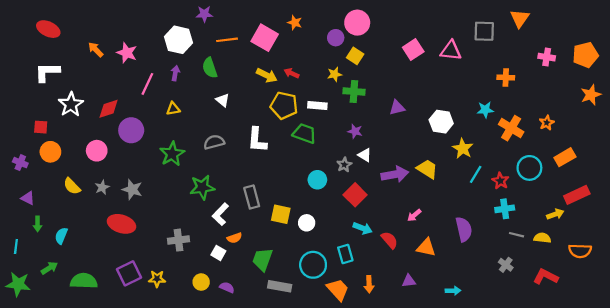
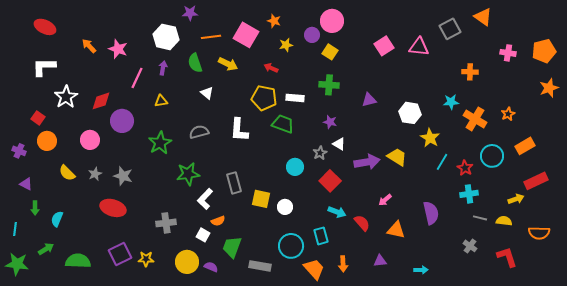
orange triangle: (520, 18) -> (483, 17), turned -30
gray square: (484, 31) -> (450, 29), turned -30
yellow star: (335, 74) -> (286, 45), moved
yellow arrow: (267, 75) -> (228, 64), moved
red square: (41, 127) -> (38, 118), turned 32
green trapezoid: (262, 259) -> (232, 247), moved
red L-shape: (546, 277) -> (507, 257), turned 45
yellow circle: (201, 282) -> (187, 262), size x1.5

